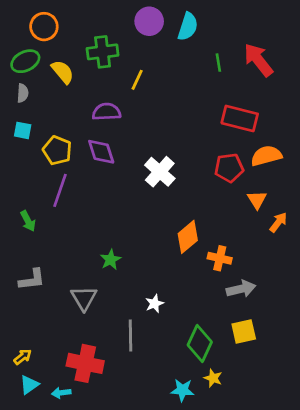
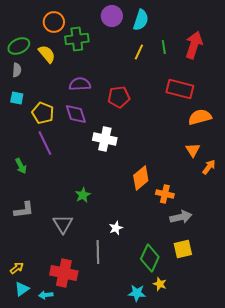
orange circle: (44, 27) -> (54, 22), moved
red arrow: (258, 60) -> (194, 45), turned 56
yellow line: (137, 80) -> (139, 52), moved
red pentagon: (229, 168) -> (119, 97), moved
white cross: (160, 172) -> (105, 139), moved, turned -30
purple line: (60, 190) -> (45, 143), turned -45

